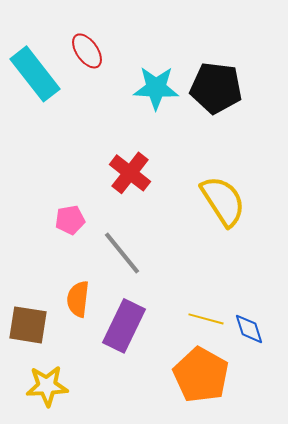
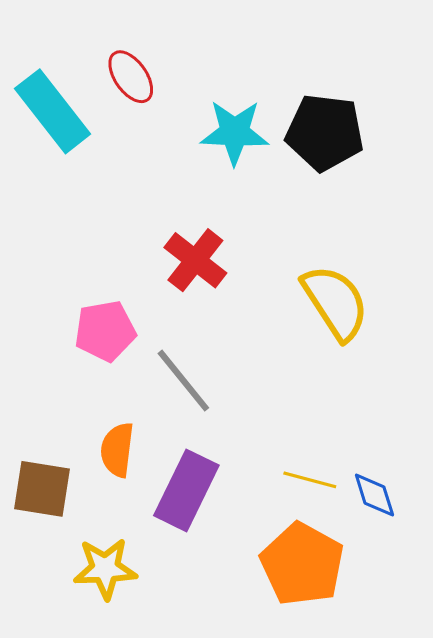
pink pentagon: (70, 220) -> (105, 331), size x1.4
yellow star: (47, 386) -> (105, 569), moved

